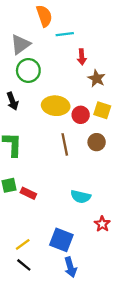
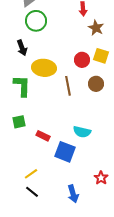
yellow ellipse: (56, 106) -> (44, 68), moved
red rectangle: (28, 193) -> (43, 136), moved
red star: (102, 224) -> (101, 178), moved
blue square: (61, 240) -> (65, 152), moved

